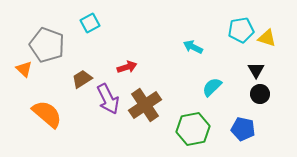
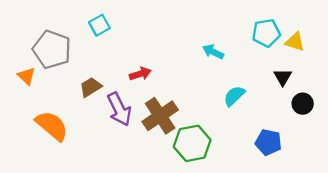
black circle: (260, 94) -> (303, 104), moved
green hexagon: (193, 129) -> (192, 143), moved

